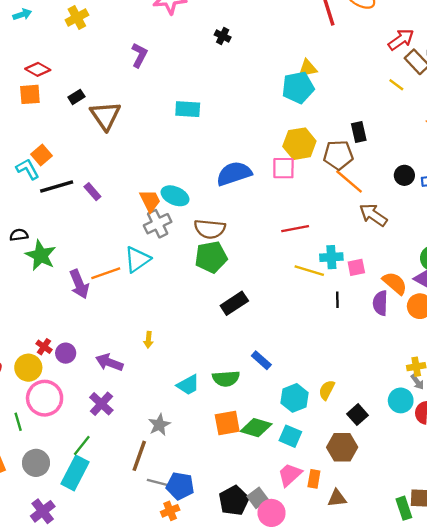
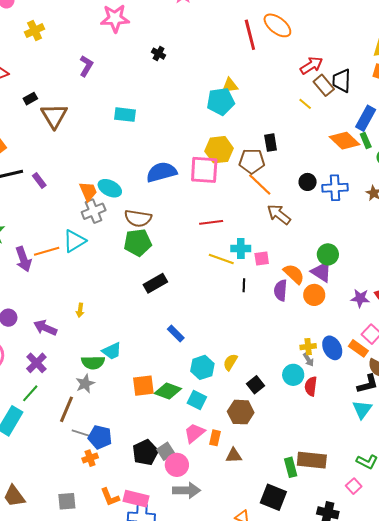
pink square: (283, 168) -> (204, 170), size x1.4
green semicircle: (226, 379) -> (93, 363), moved
green line: (82, 445) -> (30, 393), moved

